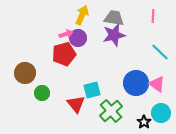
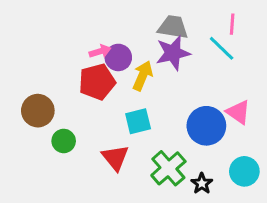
yellow arrow: (82, 15) -> (143, 76), moved
cyan line: (160, 52) -> (222, 48), moved
pink triangle: (157, 84) -> (238, 112), moved
cyan square: (92, 90) -> (138, 121), moved
black star: (144, 122) -> (202, 184), moved

